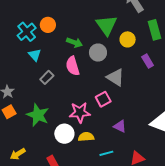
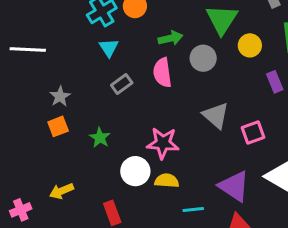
green arrow: (74, 43) -> (170, 38), turned -42
gray triangle: (115, 77) -> (216, 115), moved
pink square: (103, 99) -> (253, 133), moved
green star: (38, 115) -> (100, 138), size x0.6
purple triangle: (120, 126) -> (234, 186), moved, size x1.6

